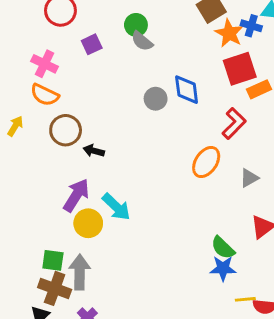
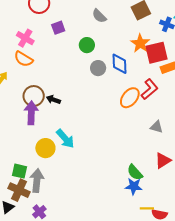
green circle: (136, 25) -> (87, 45), moved
orange star: (229, 33) -> (140, 43), moved
gray semicircle: (142, 41) -> (99, 16), moved
brown circle: (66, 130) -> (34, 96), moved
orange ellipse: (206, 162) -> (130, 98), moved
gray triangle: (249, 178) -> (157, 127), turned 40
purple arrow: (76, 195) -> (31, 113), moved, turned -35

